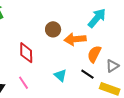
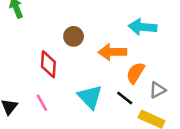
cyan arrow: (97, 18) -> (143, 27), turned -130
brown circle: (53, 29) -> (74, 36), moved
cyan triangle: (60, 75) -> (90, 97), size x1.5

